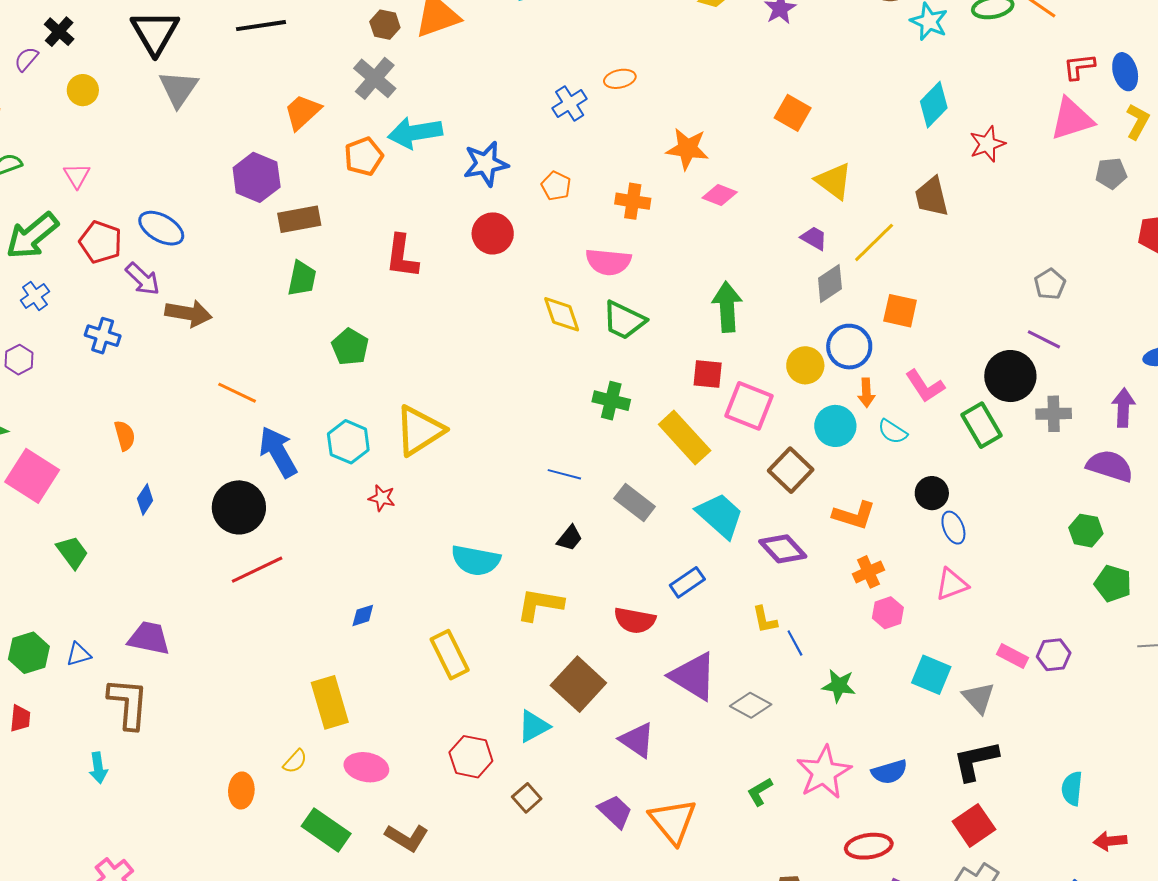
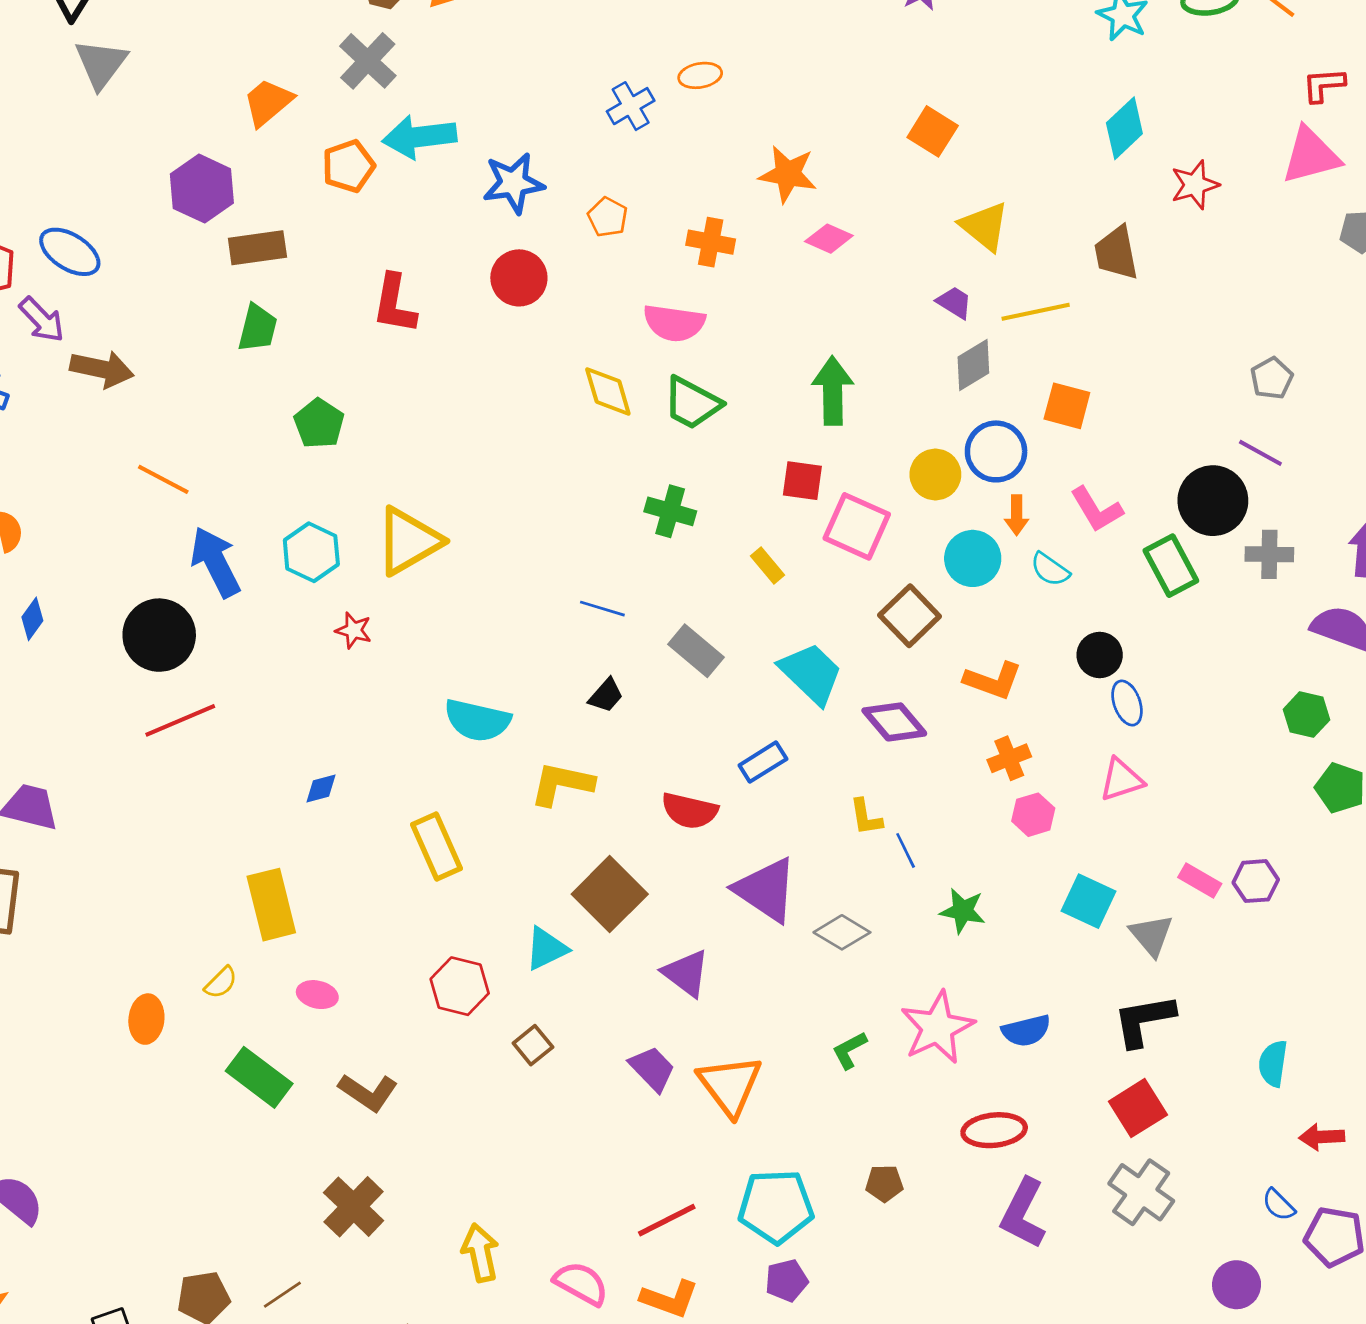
yellow line: (874, 242) -> (1036, 312), turned 30
yellow rectangle: (685, 437) -> (768, 565), size x0.5
pink ellipse: (366, 767) -> (317, 995), size x0.7

